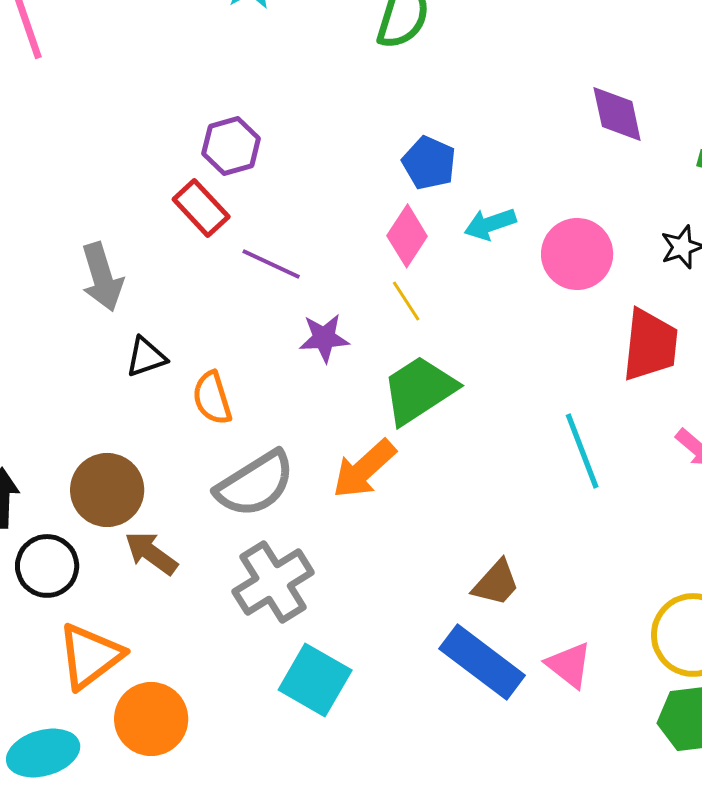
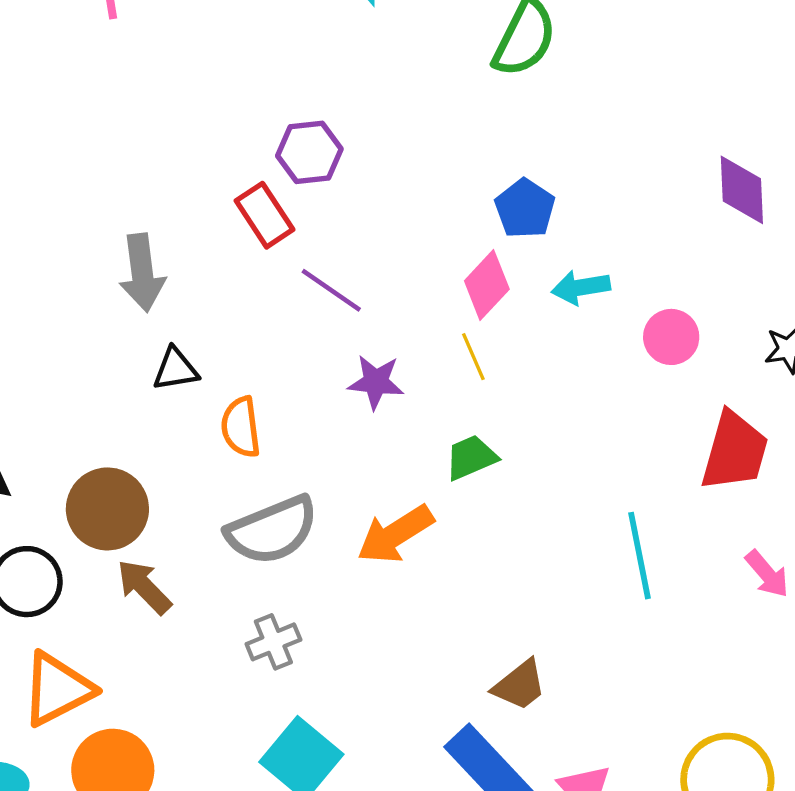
pink circle: (577, 254) -> (671, 337), size x0.7
green trapezoid: (419, 390) -> (471, 457), size x0.6
gray cross: (273, 582) -> (273, 642), size x0.6

